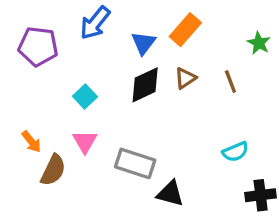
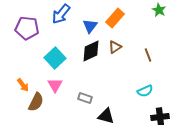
green star: (259, 43) -> (159, 10), moved
brown line: (230, 81) -> (148, 55), moved
cyan square: (85, 97) -> (55, 58), size x1.5
gray rectangle: (135, 163) -> (85, 98), size x0.6

